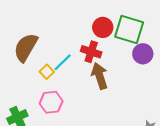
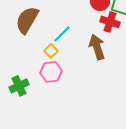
red cross: (91, 52) -> (110, 22), moved
yellow square: (47, 72) -> (51, 51), moved

